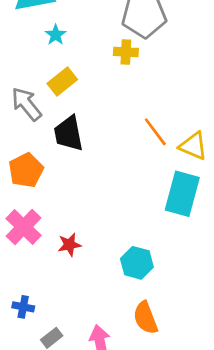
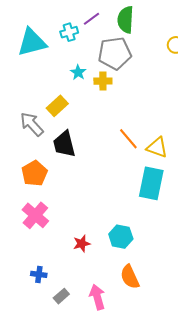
cyan star: (56, 35) -> (78, 72), moved
red star: (69, 245) -> (82, 244), moved

